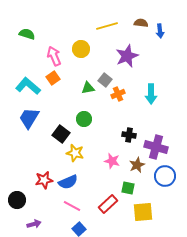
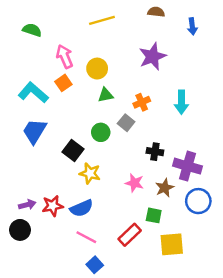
brown semicircle: (141, 23) -> (156, 12), moved
yellow line: (107, 26) -> (102, 20), moved
yellow circle: (81, 49) -> (97, 69), moved
gray square: (105, 80) -> (126, 123), moved
purple arrow: (34, 224) -> (27, 205), moved

